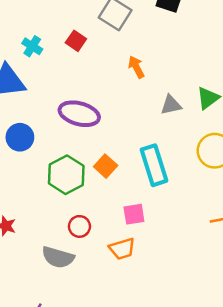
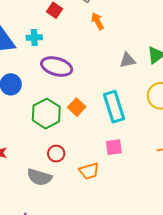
cyan cross: (32, 46) -> (34, 37), moved, turned -35
orange arrow: (136, 67) -> (97, 21), moved
pink square: (134, 214) -> (114, 147), moved

